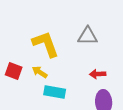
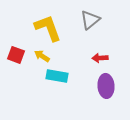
gray triangle: (88, 36) -> (90, 20), turned -40

